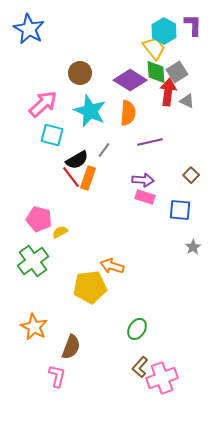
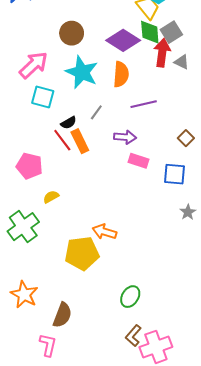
black semicircle: (77, 160) -> (68, 123), size x0.7
orange rectangle: (88, 178) -> (80, 141), turned -45
purple arrow: (143, 180) -> (125, 137), moved
pink pentagon: (39, 219) -> (29, 166), moved

